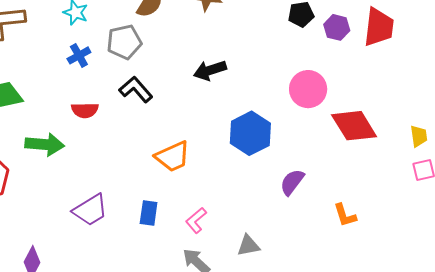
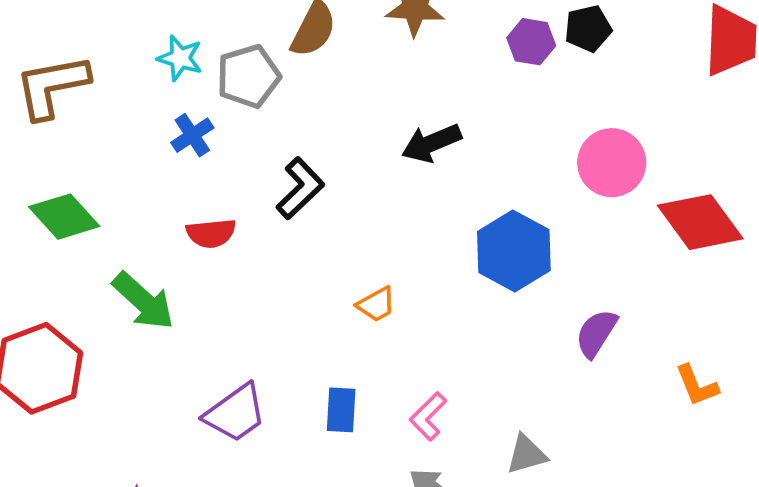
purple hexagon: (337, 27) -> (531, 42), moved
gray pentagon: (124, 42) -> (248, 76), moved
black L-shape: (136, 89) -> (300, 188), turned 92
green arrow: (45, 144) -> (143, 301), turned 42
orange trapezoid: (173, 157) -> (376, 304), size x0.6

